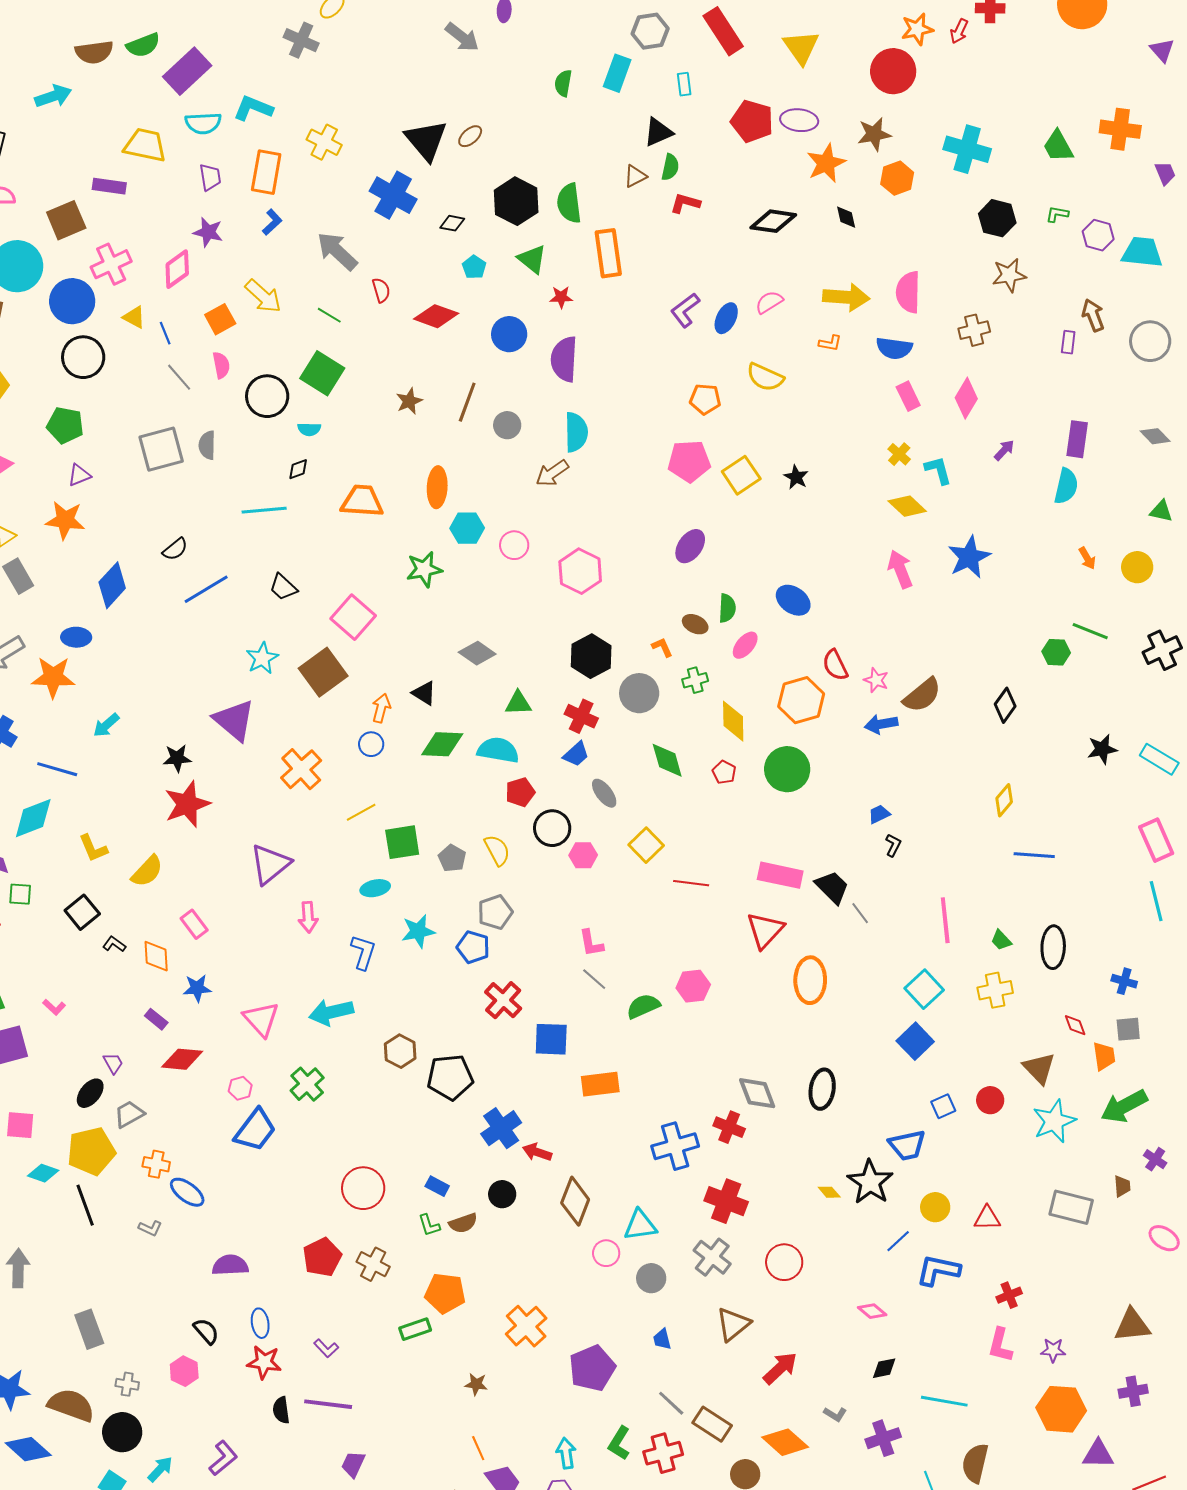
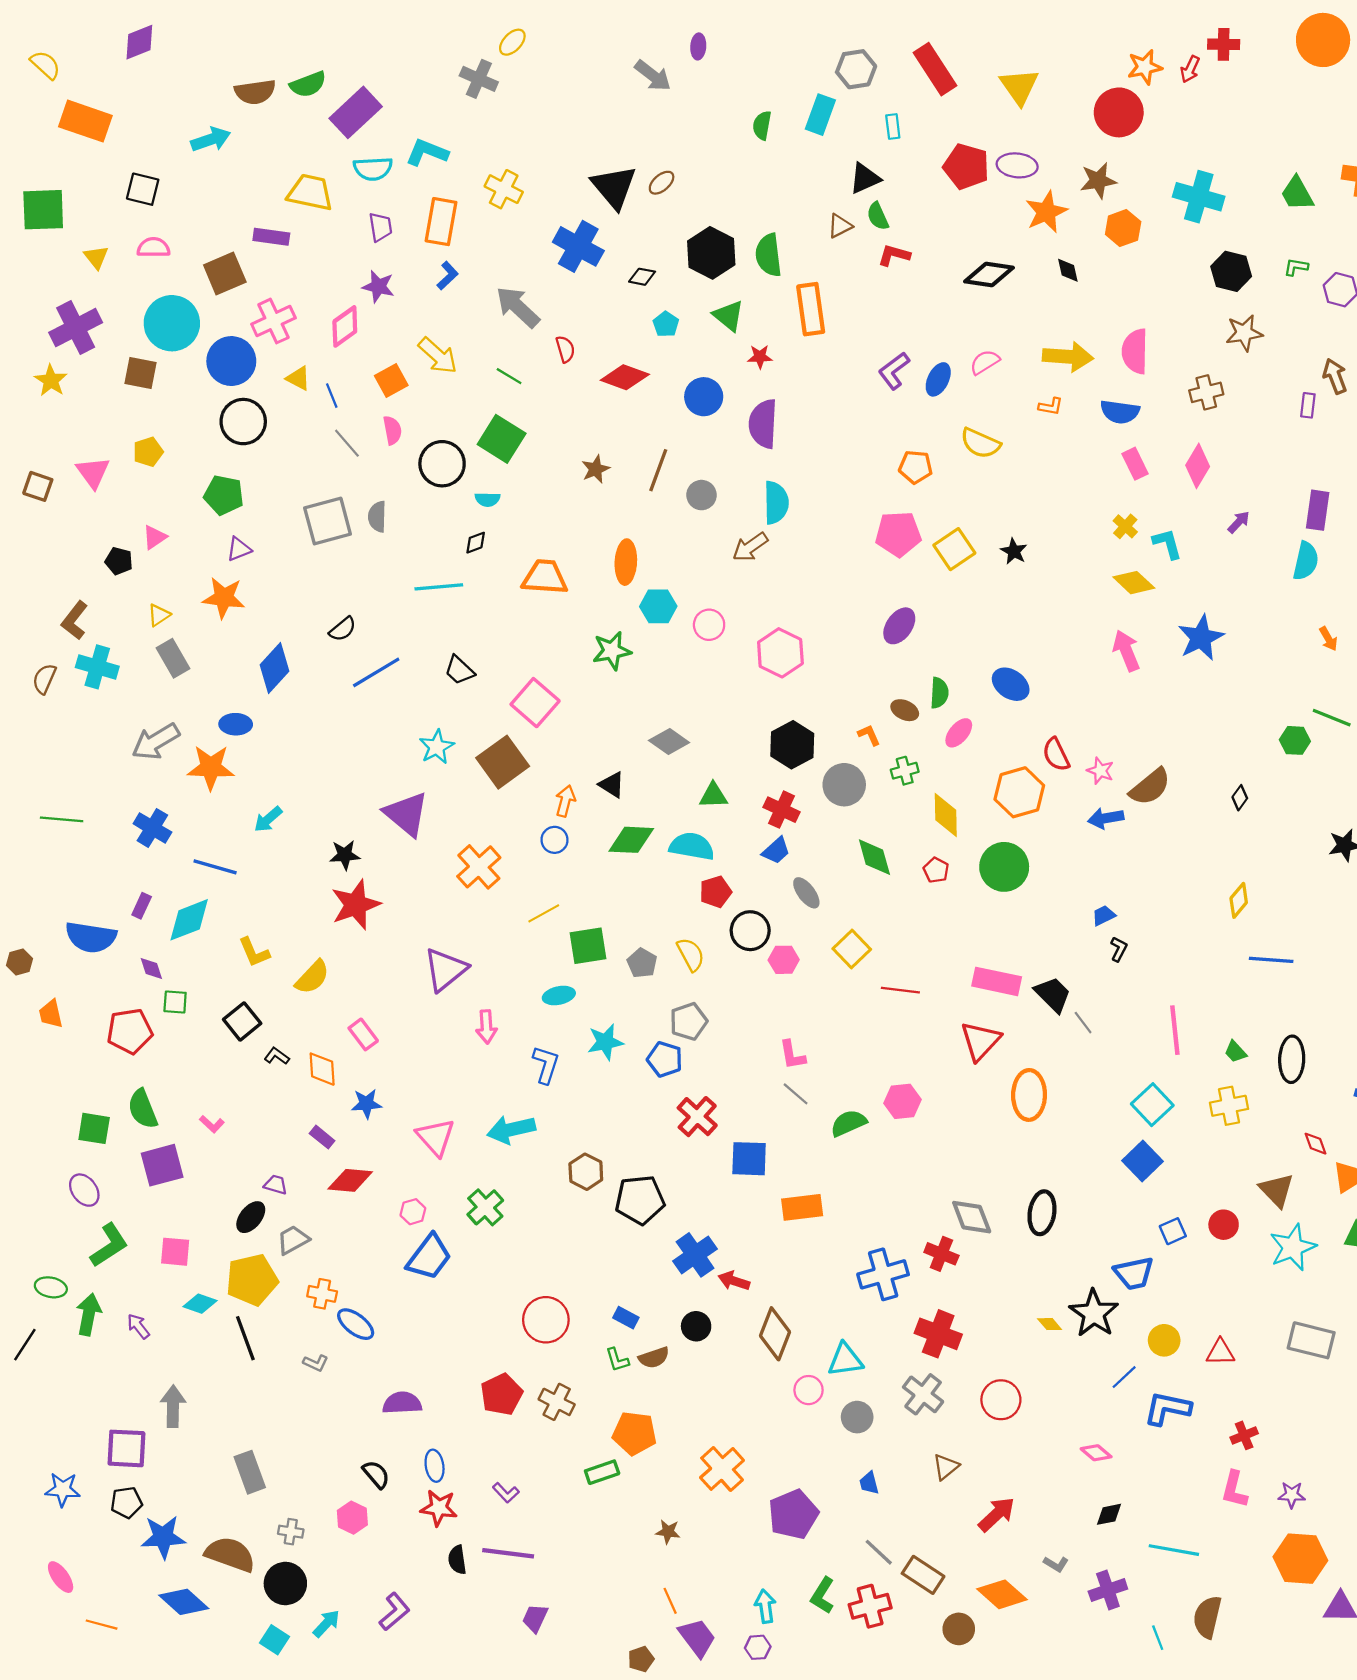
green semicircle: (670, 167) -> (878, 216), turned 144
black diamond: (1005, 705) -> (1240, 798), size x0.7
purple trapezoid: (113, 1063) -> (276, 1185), turned -45
brown triangle: (733, 1324) -> (946, 1467), size x0.7

